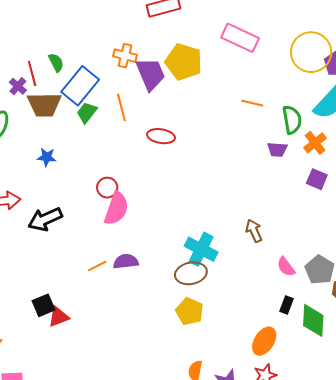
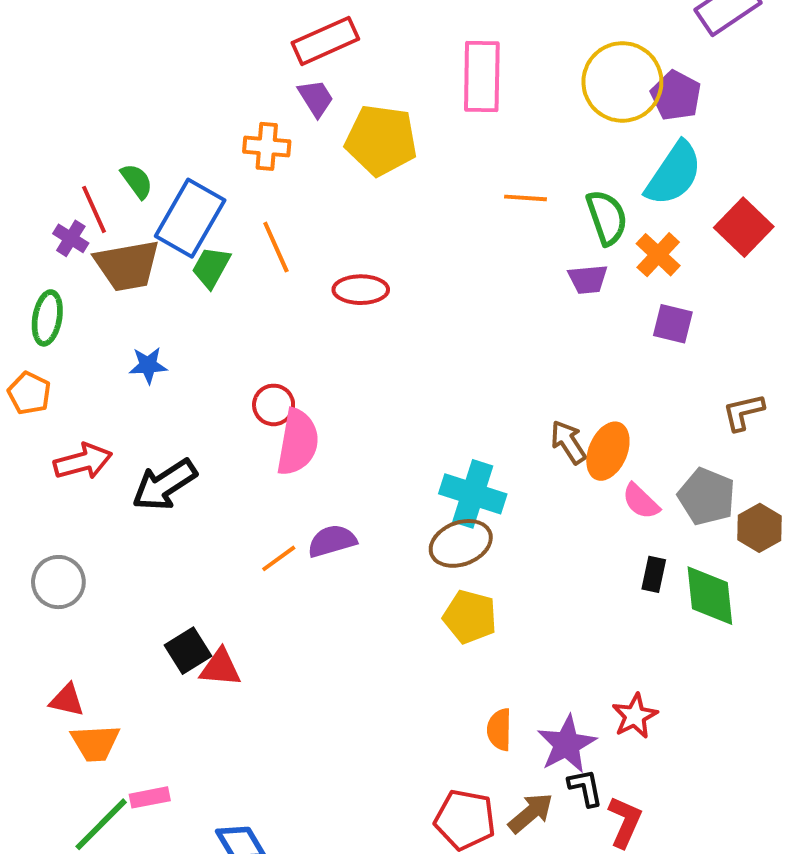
pink rectangle: (240, 38) -> (482, 76), turned 75
purple trapezoid: (150, 74) -> (316, 98), moved, size x0.6
red triangle: (59, 317) -> (220, 668), turned 35
orange ellipse: (264, 341) -> (608, 451), moved

